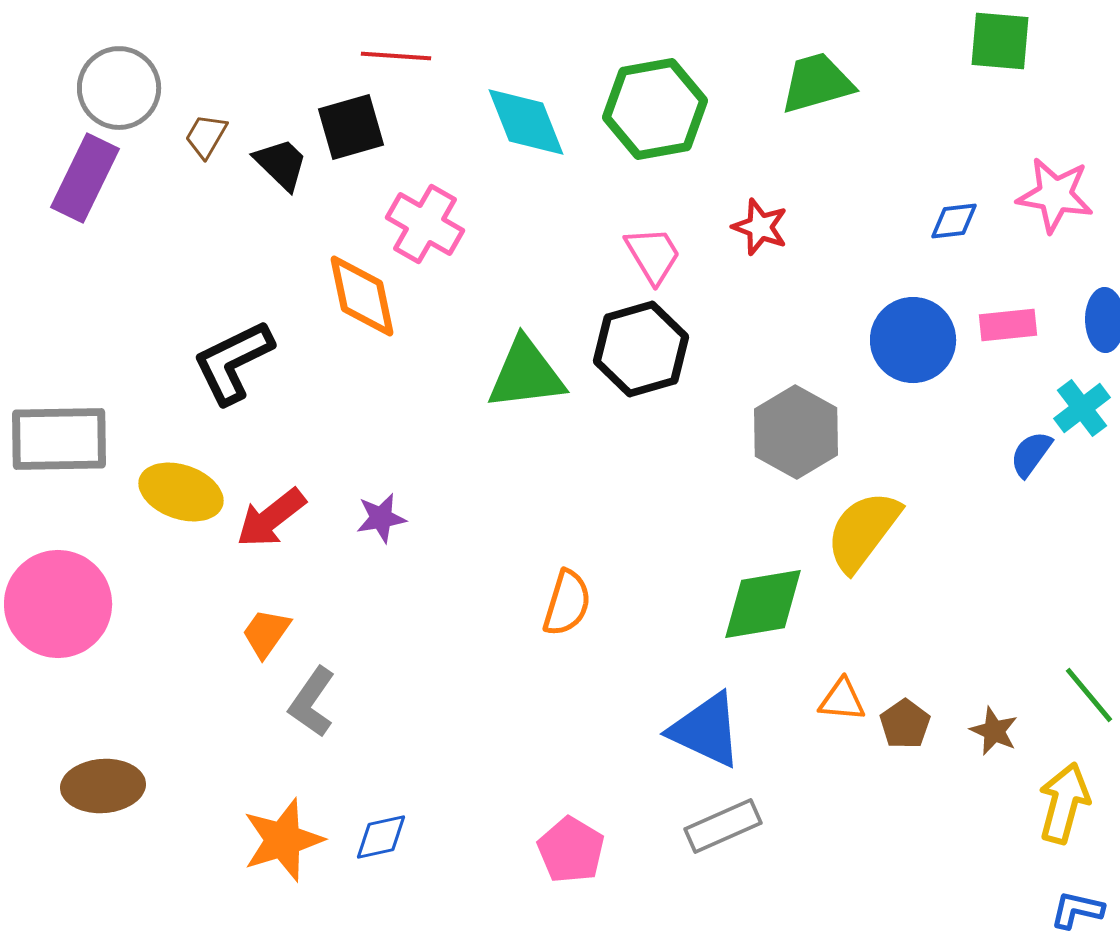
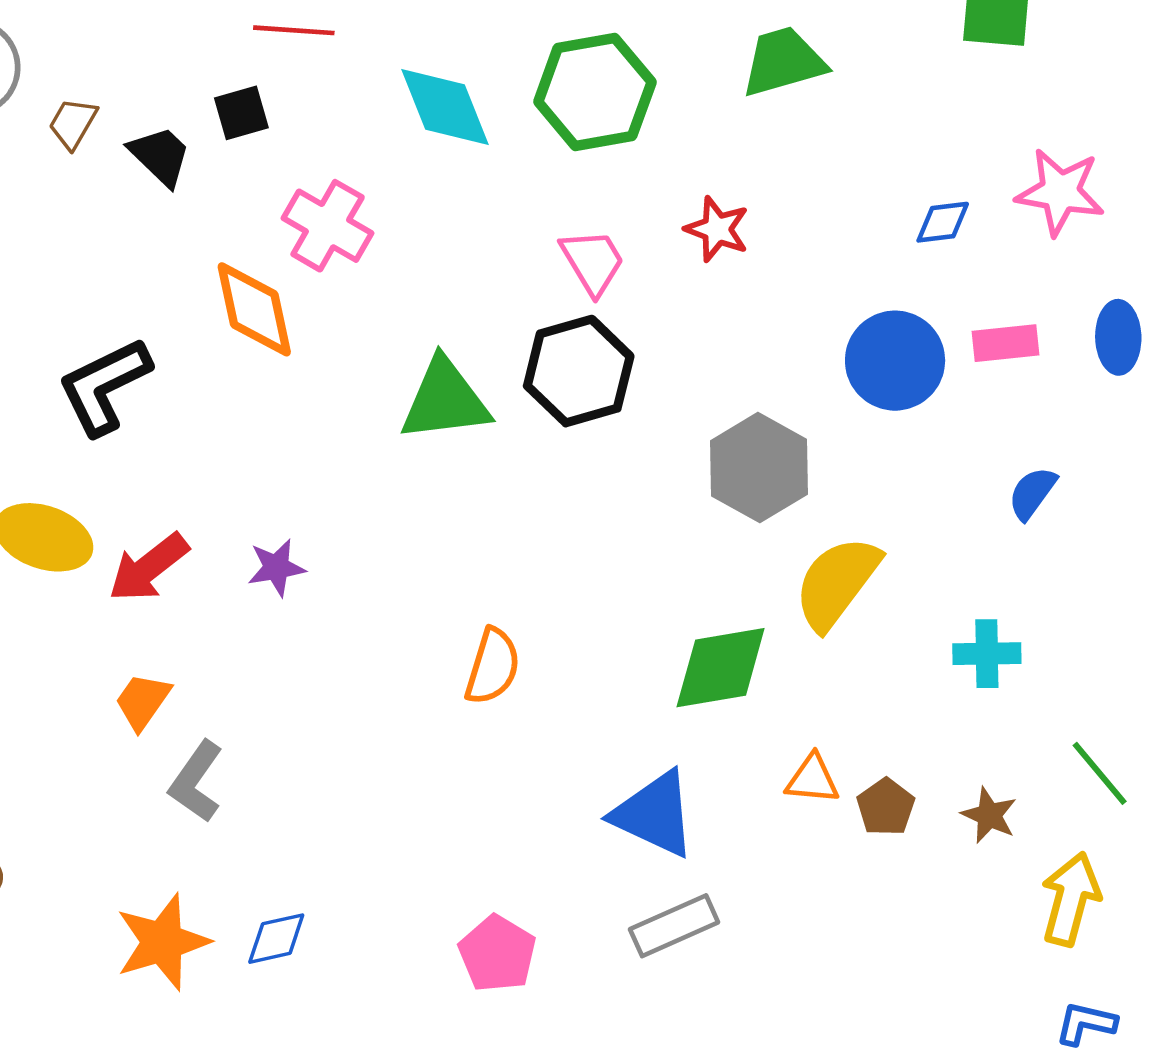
black square: (351, 127) -> (241, 113), size x0.7
cyan cross: (1082, 408) -> (987, 654), moved, turned 36

